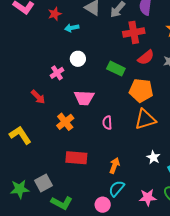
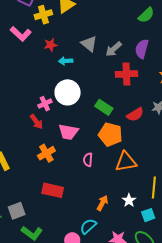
red semicircle: (146, 57) -> (135, 114), moved
white circle: (78, 59) -> (68, 92), size x1.6
orange pentagon: (141, 90) -> (110, 134), moved
red arrow: (38, 97) -> (36, 122), moved
orange arrow: (114, 166) -> (102, 203), moved

